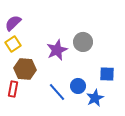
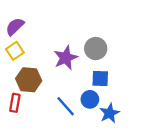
blue square: (107, 74) -> (100, 79), moved

